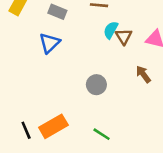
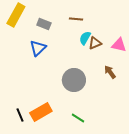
brown triangle: (124, 36) -> (95, 43), turned 40
gray circle: (96, 85) -> (74, 80), size x1.5

